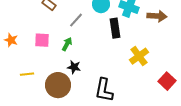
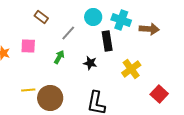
pink square: (42, 40) -> (28, 46), moved
black star: (74, 67) -> (90, 63), moved
yellow line: (27, 74) -> (28, 90), moved

